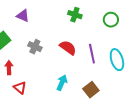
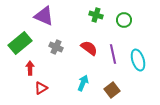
purple triangle: (23, 16) -> (44, 16), size x1.5
green circle: (111, 20) -> (124, 20), moved
red triangle: (20, 88) -> (41, 88), turned 48

